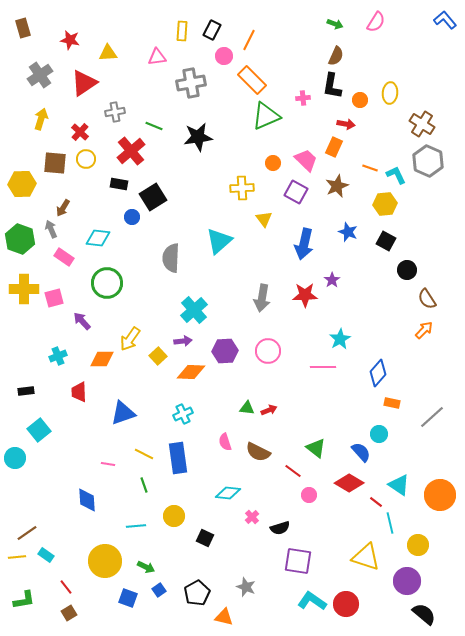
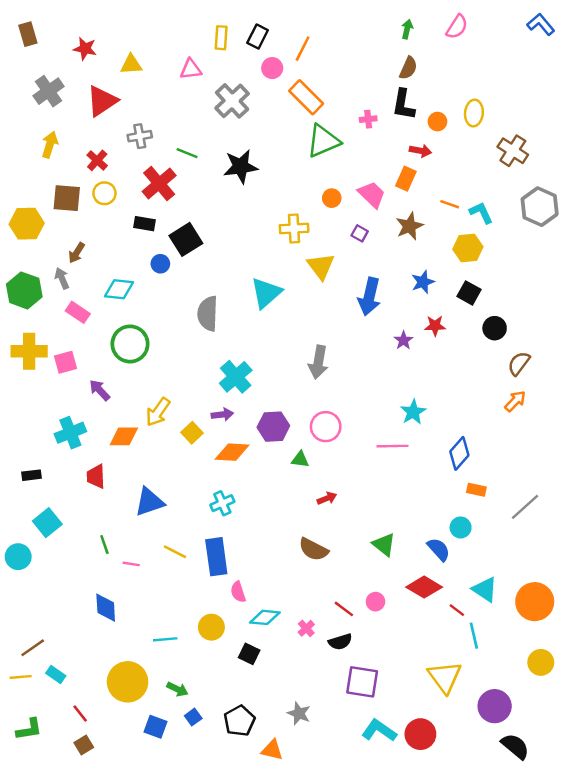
green arrow: (335, 24) -> (407, 29), turned -98
gray cross: (191, 83) -> (232, 101), turned -32
gray hexagon: (428, 161) -> (540, 207), moved
purple square: (296, 192) -> (360, 233), size x0.6
yellow triangle: (264, 219) -> (321, 266), size x1.4
blue star: (348, 232) -> (423, 282), turned 30
red star: (305, 295) -> (435, 326), moved, size x0.7
brown semicircle: (427, 299) -> (519, 363), turned 70
cyan cross: (58, 356) -> (70, 433), size x1.4
green triangle: (247, 408) -> (300, 459), moved
pink semicircle: (225, 442) -> (238, 592), moved
red line: (293, 471) -> (344, 609), moved
green line: (144, 485) -> (104, 545), moved
cyan diamond: (228, 493) -> (265, 617), moved
yellow circle: (418, 545) -> (541, 662), moved
yellow triangle: (366, 557) -> (445, 677), turned 36

